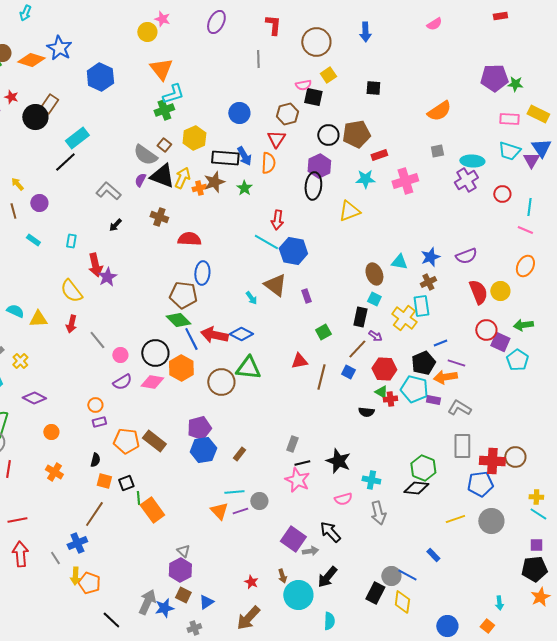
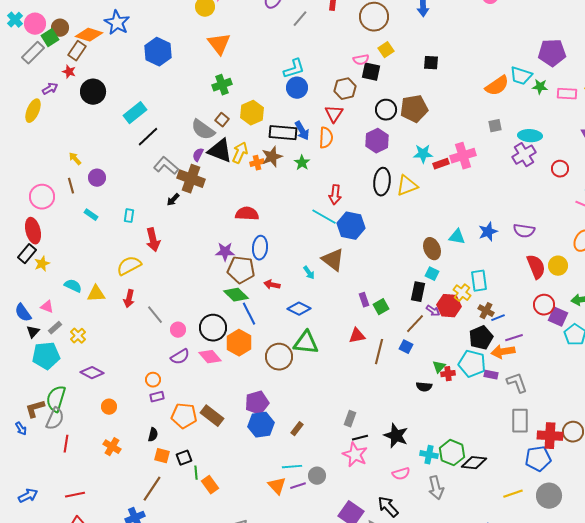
gray line: (258, 59) -> (300, 19), moved, turned 42
green star: (515, 84) -> (540, 87), moved
cyan L-shape: (173, 94) -> (294, 69), moved
brown rectangle: (49, 104) -> (77, 51), moved
cyan trapezoid: (509, 151) -> (521, 76), moved
red rectangle: (379, 155) -> (441, 164), moved
black line: (65, 162) -> (148, 137), moved
black ellipse: (313, 186) -> (382, 182), moved
brown cross: (159, 217) -> (191, 179), moved, size x1.5
purple semicircle: (466, 256) -> (524, 231), turned 30
purple star: (107, 277) -> (225, 252), moved, turned 30
brown cross: (428, 282) -> (486, 311), moved, turned -35
yellow semicircle: (71, 291) -> (129, 266), turned 100
purple rectangle: (306, 296) -> (364, 300), moved
yellow cross: (404, 318) -> (462, 293), size x0.7
red arrow: (214, 335) -> (272, 285), moved, size x0.6
purple line: (456, 363) -> (514, 338), turned -36
red hexagon: (384, 369) -> (449, 306), moved
pink diamond: (152, 382) -> (210, 357), turned 40
green triangle: (381, 392) -> (439, 367), turned 40
gray L-shape: (459, 408) -> (517, 383), turned 40
green hexagon: (423, 468) -> (452, 453), moved
orange rectangle: (152, 510) -> (210, 485), size x0.7

